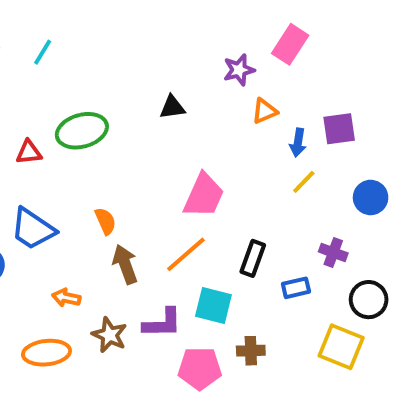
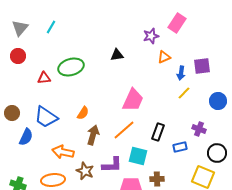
orange semicircle: (105, 221) -> (83, 113), turned 56
brown arrow: (125, 264) -> (93, 135), turned 36
orange arrow: (66, 298) -> (63, 152), size x1.5

